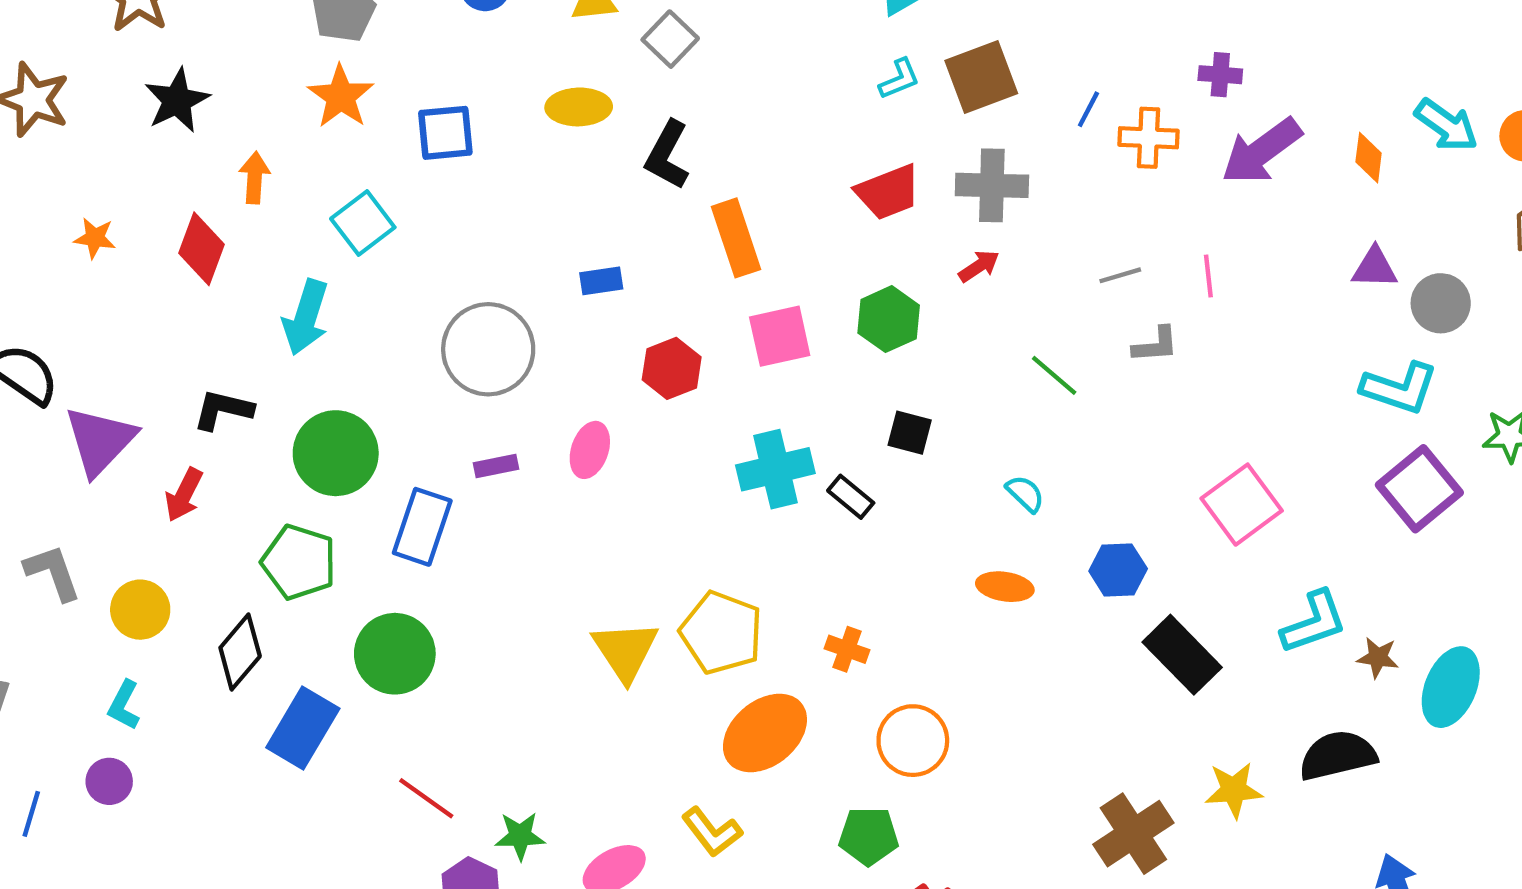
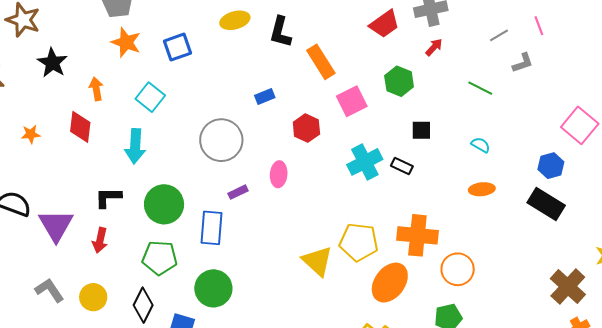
blue hexagon: (1118, 570) -> (551, 166), moved
orange cross: (847, 649) -> (417, 235), size x2.0
black rectangle: (1182, 655) -> (546, 204), moved

